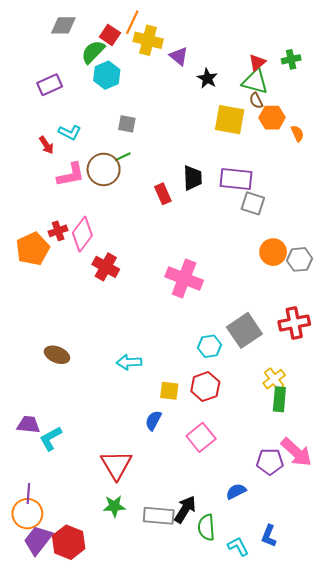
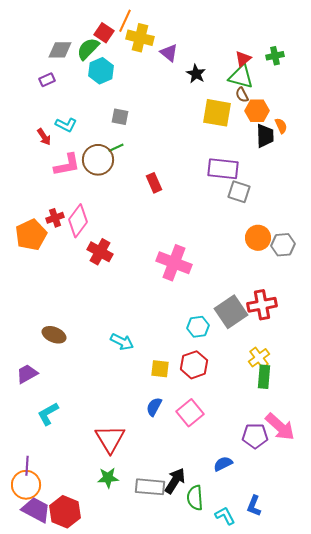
gray diamond: (63, 25) -> (60, 50), moved
purple rectangle: (50, 85) -> (47, 80), size x0.7
black trapezoid: (193, 178) -> (265, 136), moved
red cross: (294, 323) -> (262, 305), moved
cyan arrow: (129, 362) -> (122, 342), turned -150
blue semicircle: (153, 420) -> (154, 407), moved
purple trapezoid: (28, 425) -> (27, 374), moved, turned -35
purple trapezoid: (38, 540) -> (36, 510), turned 80

